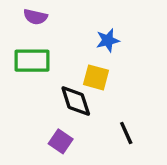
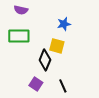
black diamond: (76, 101) -> (45, 60), turned 40
black line: (126, 133) -> (63, 86), moved

